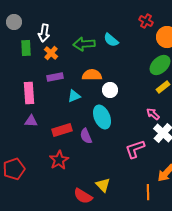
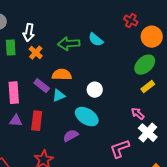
orange semicircle: (92, 75) -> (62, 75), moved
purple rectangle: (55, 77) -> (42, 86), moved, turned 49
cyan ellipse: (102, 117) -> (87, 117), turned -35
red rectangle: (62, 130) -> (37, 121), moved, turned -66
purple semicircle: (86, 136) -> (71, 136), turned 84

